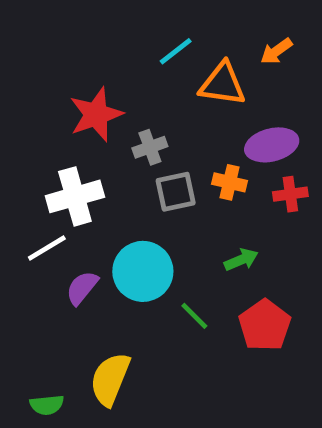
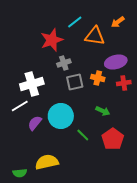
red star: (96, 114) -> (52, 40), moved
green arrow: (241, 260) -> (103, 111), turned 48
yellow semicircle: (110, 379) -> (47, 162), turned 55

